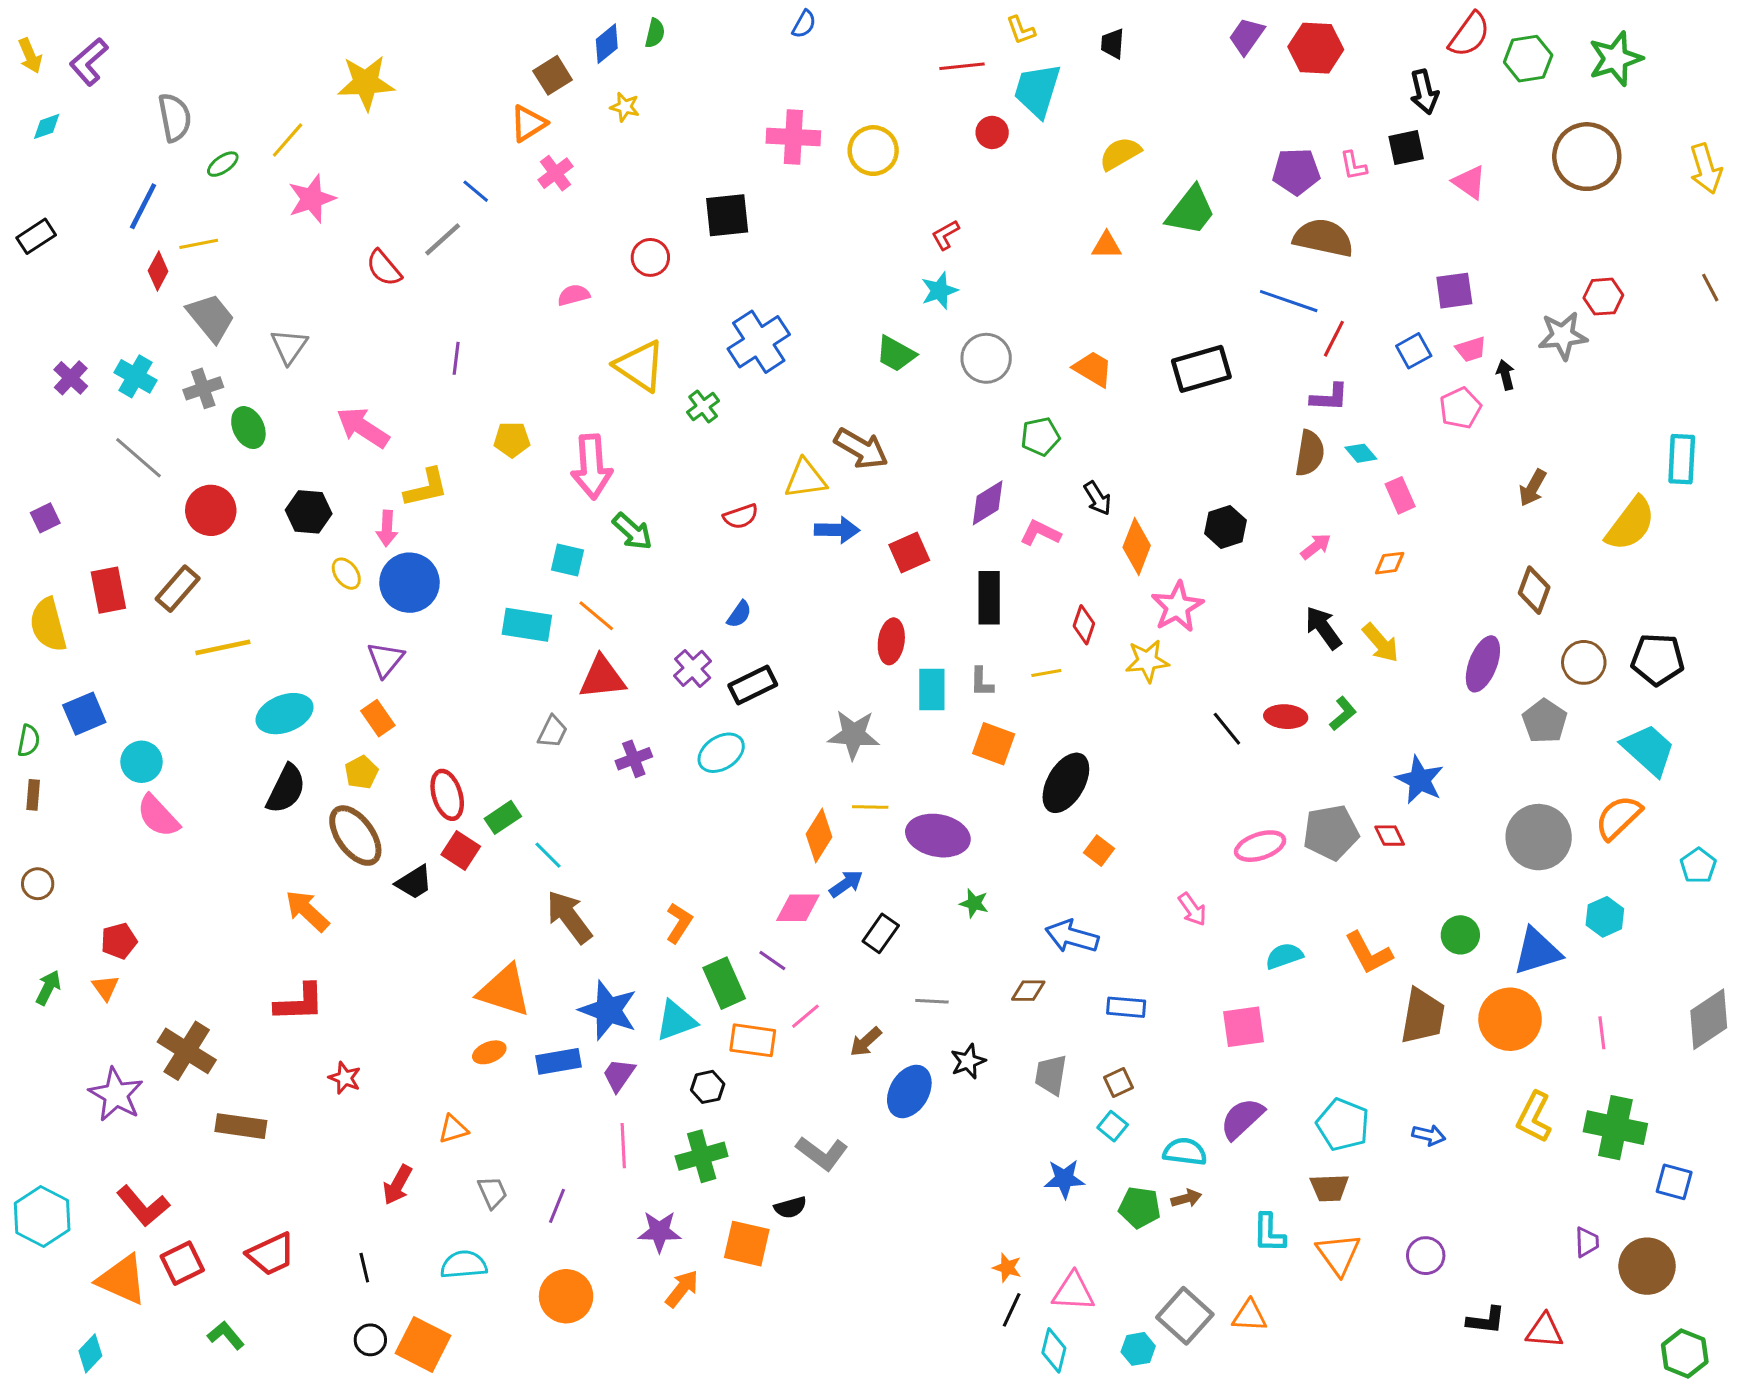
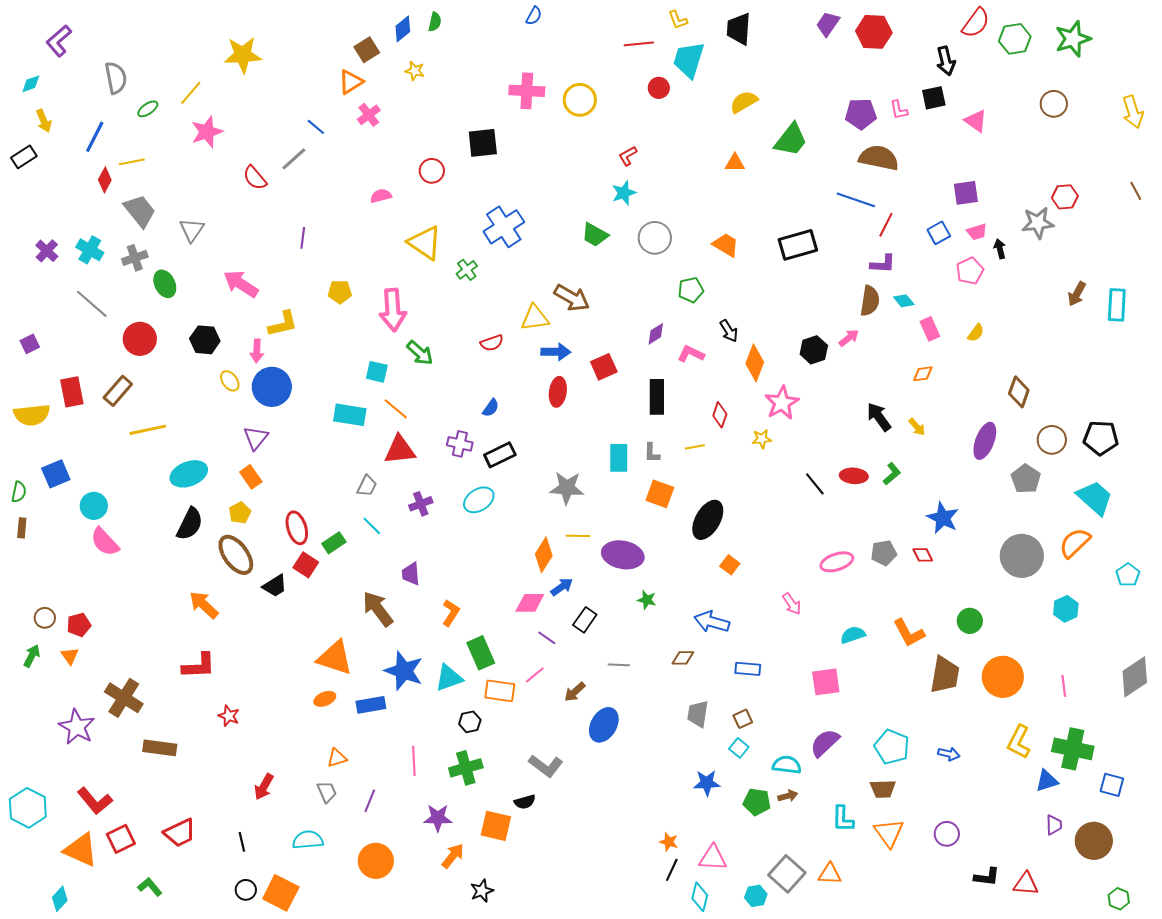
black trapezoid: (1113, 44) -> (739, 29), size x1.6
yellow arrow: (30, 56) -> (44, 121), moved
brown circle: (1587, 157) -> (1054, 104), size x0.6
brown arrow: (1533, 488) -> (1077, 294), moved
purple diamond: (988, 503) -> (656, 334), size x0.7
yellow semicircle: (1630, 524) -> (976, 333), moved, size x0.5
pink arrow: (1316, 546) -> (849, 338), moved
yellow semicircle: (48, 625) -> (32, 415), turned -81
red ellipse: (891, 641) -> (558, 392), moved
yellow arrow: (1381, 643) -> (917, 427), size x0.7
yellow star: (1147, 661) -> (762, 439), size x0.7
purple cross: (693, 668) -> (460, 444), turned -35
gray pentagon: (1331, 833) -> (884, 553), size x0.7
cyan line: (548, 855) -> (372, 526), moved
brown circle: (38, 884) -> (45, 618), moved
blue triangle: (1537, 951) -> (1047, 781), moved, size x0.7
purple line: (772, 961) -> (547, 638), moved
black star: (968, 1061) -> (482, 891), moved
purple trapezoid: (619, 1075) -> (411, 574), moved, turned -40
orange triangle: (453, 1129) -> (337, 758), moved
green hexagon: (1685, 1353) -> (1119, 899), size x0.7

